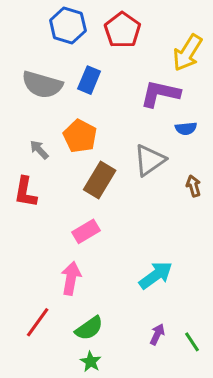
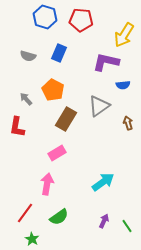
red pentagon: (122, 30) -> (81, 20), turned -30
gray semicircle: (42, 85) -> (28, 56), size x0.6
green star: (91, 362) -> (32, 239), moved

